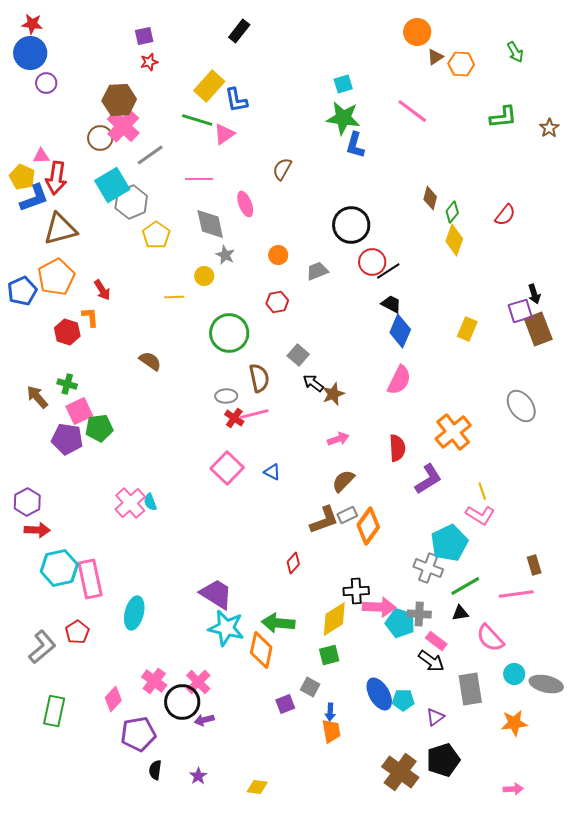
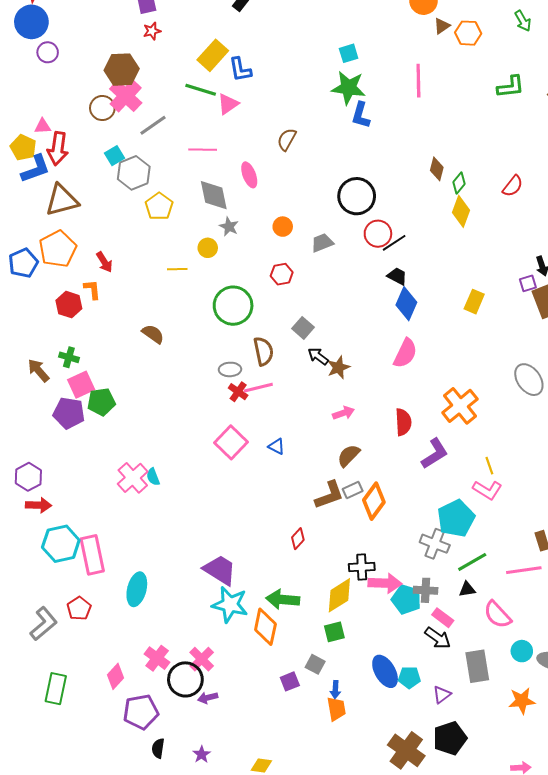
pink line: (412, 111) -> (418, 81), turned 52
cyan square: (112, 185) -> (114, 156), size x0.6
purple square: (520, 311) -> (528, 283), size x0.7

